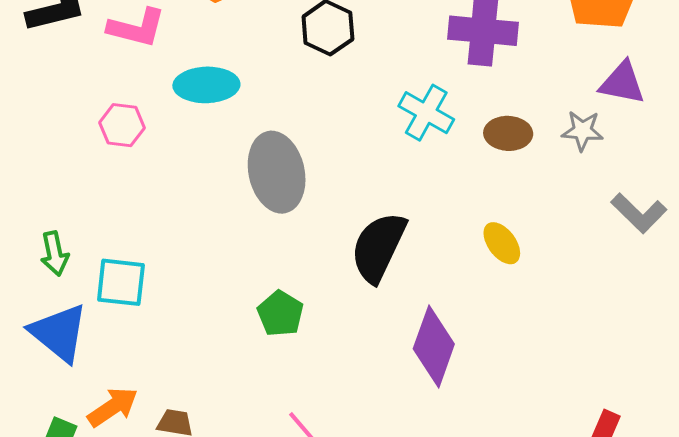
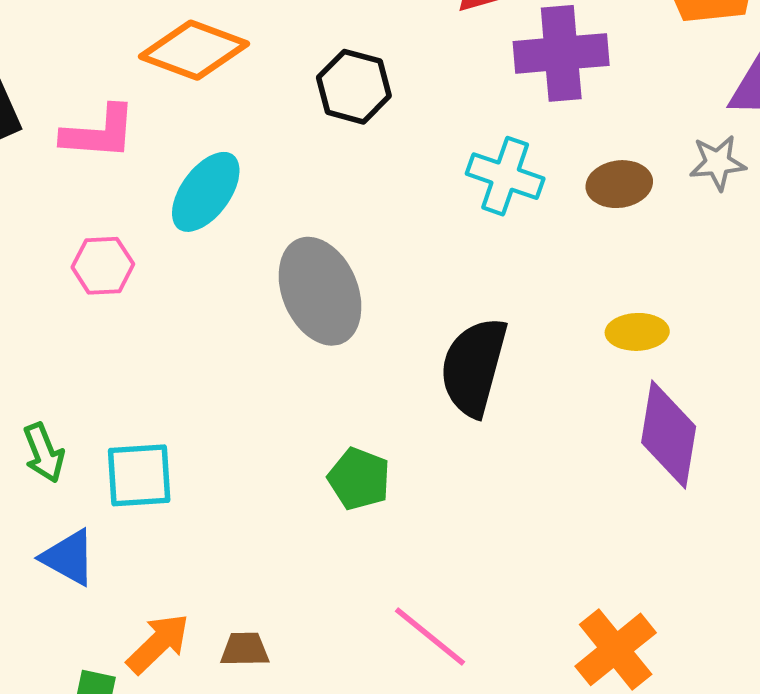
cyan ellipse: (206, 85) -> (206, 192), turned -42
yellow ellipse: (502, 243) -> (637, 332), turned -45
blue triangle: (59, 333) -> (69, 557), size x0.7
purple diamond: (434, 346) -> (669, 434), moved

